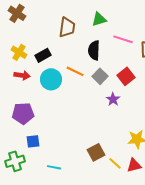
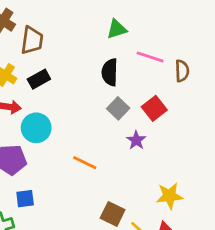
brown trapezoid: (67, 27) -> (32, 40), moved
orange line: (75, 71) -> (85, 163), moved
cyan circle: (51, 79) -> (36, 128), moved
brown square: (96, 152) -> (113, 214), turned -36

